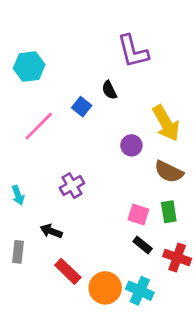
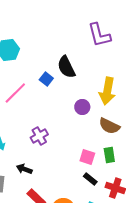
purple L-shape: (133, 51) -> (99, 35), moved
black semicircle: (109, 90) -> (66, 67), size x1.6
yellow arrow: (166, 123) -> (107, 91), turned 40

